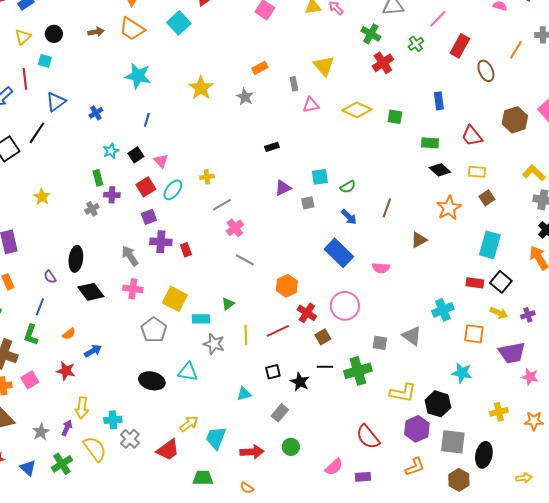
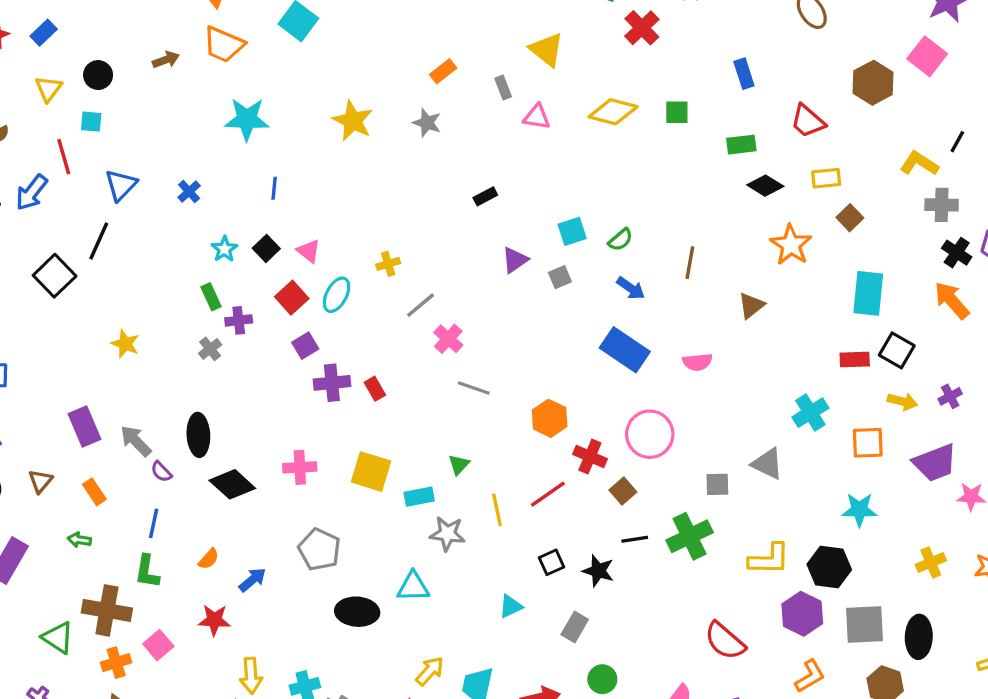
pink triangle: (311, 105) -> (537, 117), turned 30
gray arrow: (130, 256) -> (136, 441), moved
gray pentagon: (154, 330) -> (319, 550), moved

